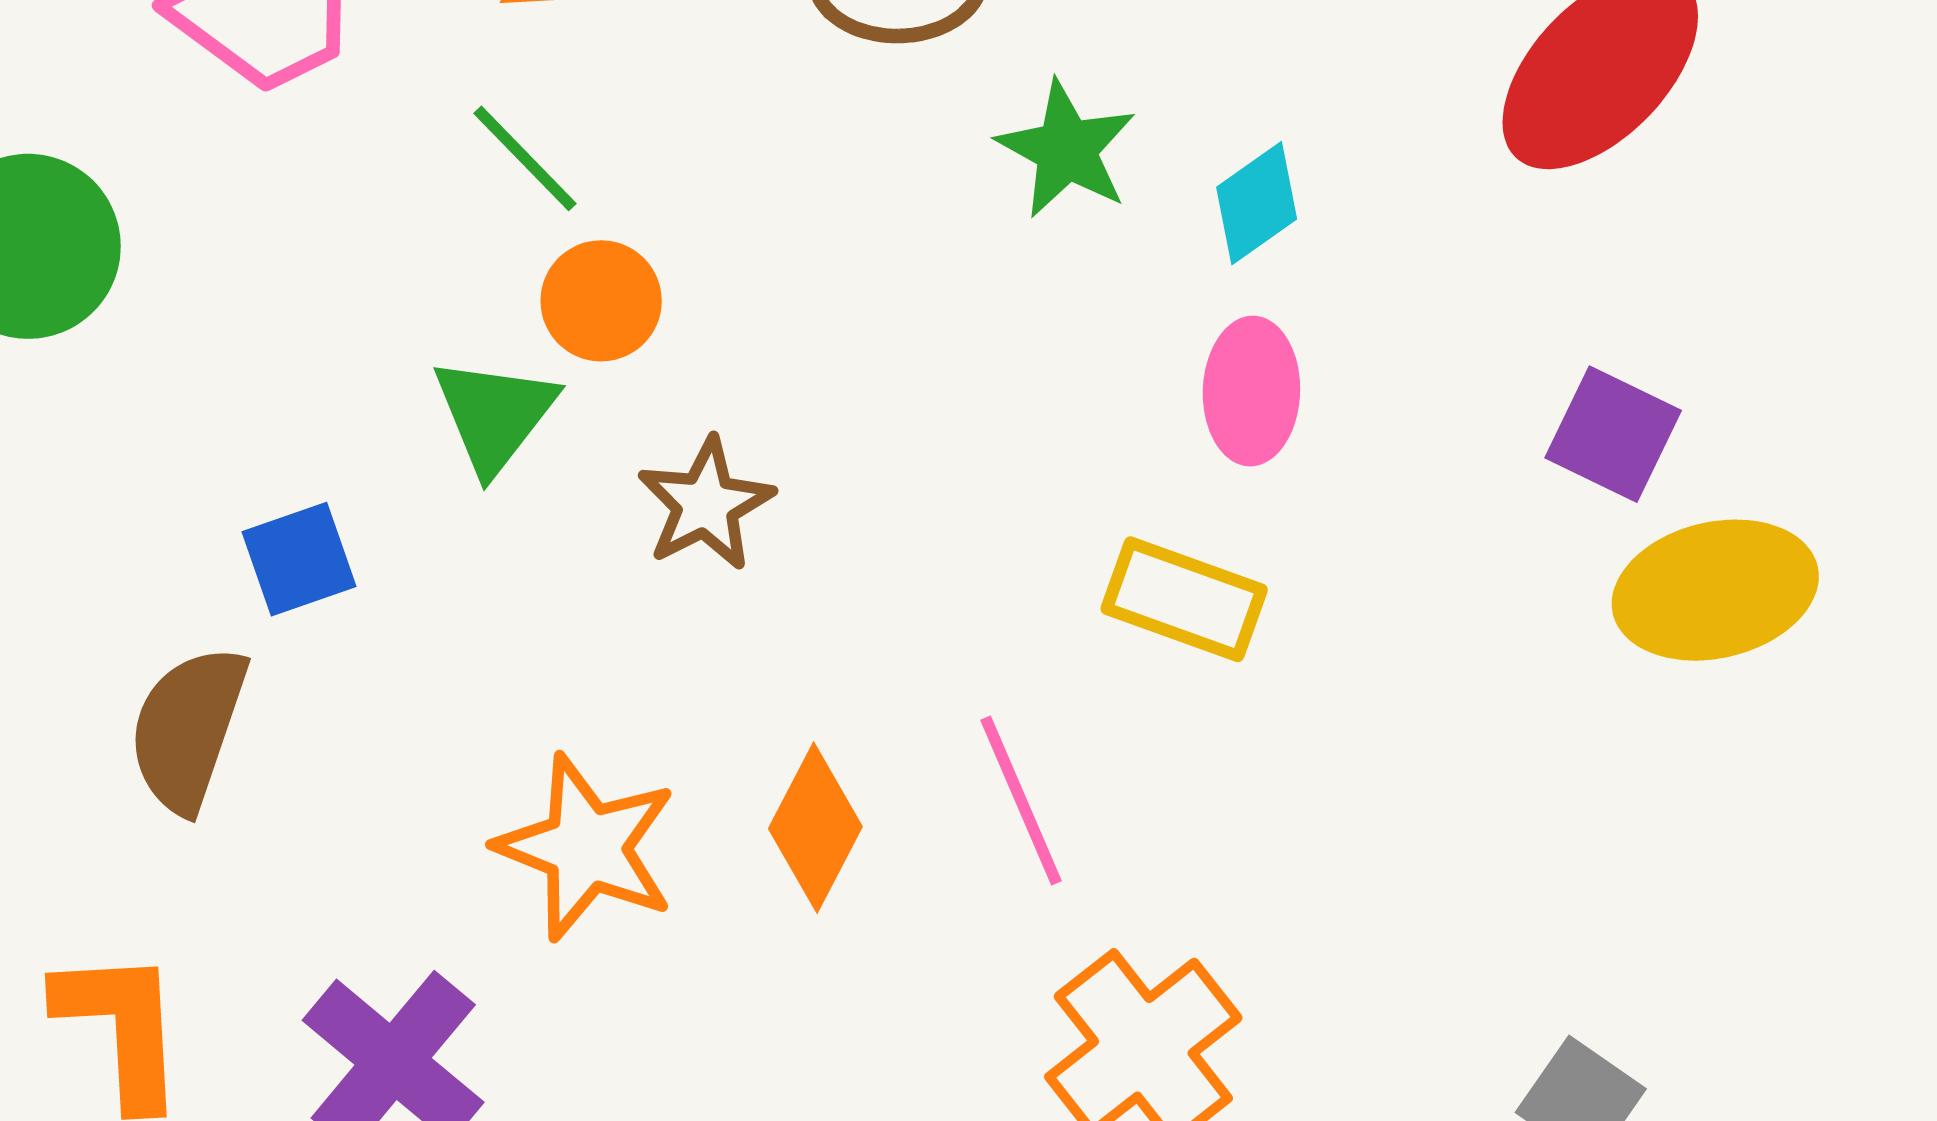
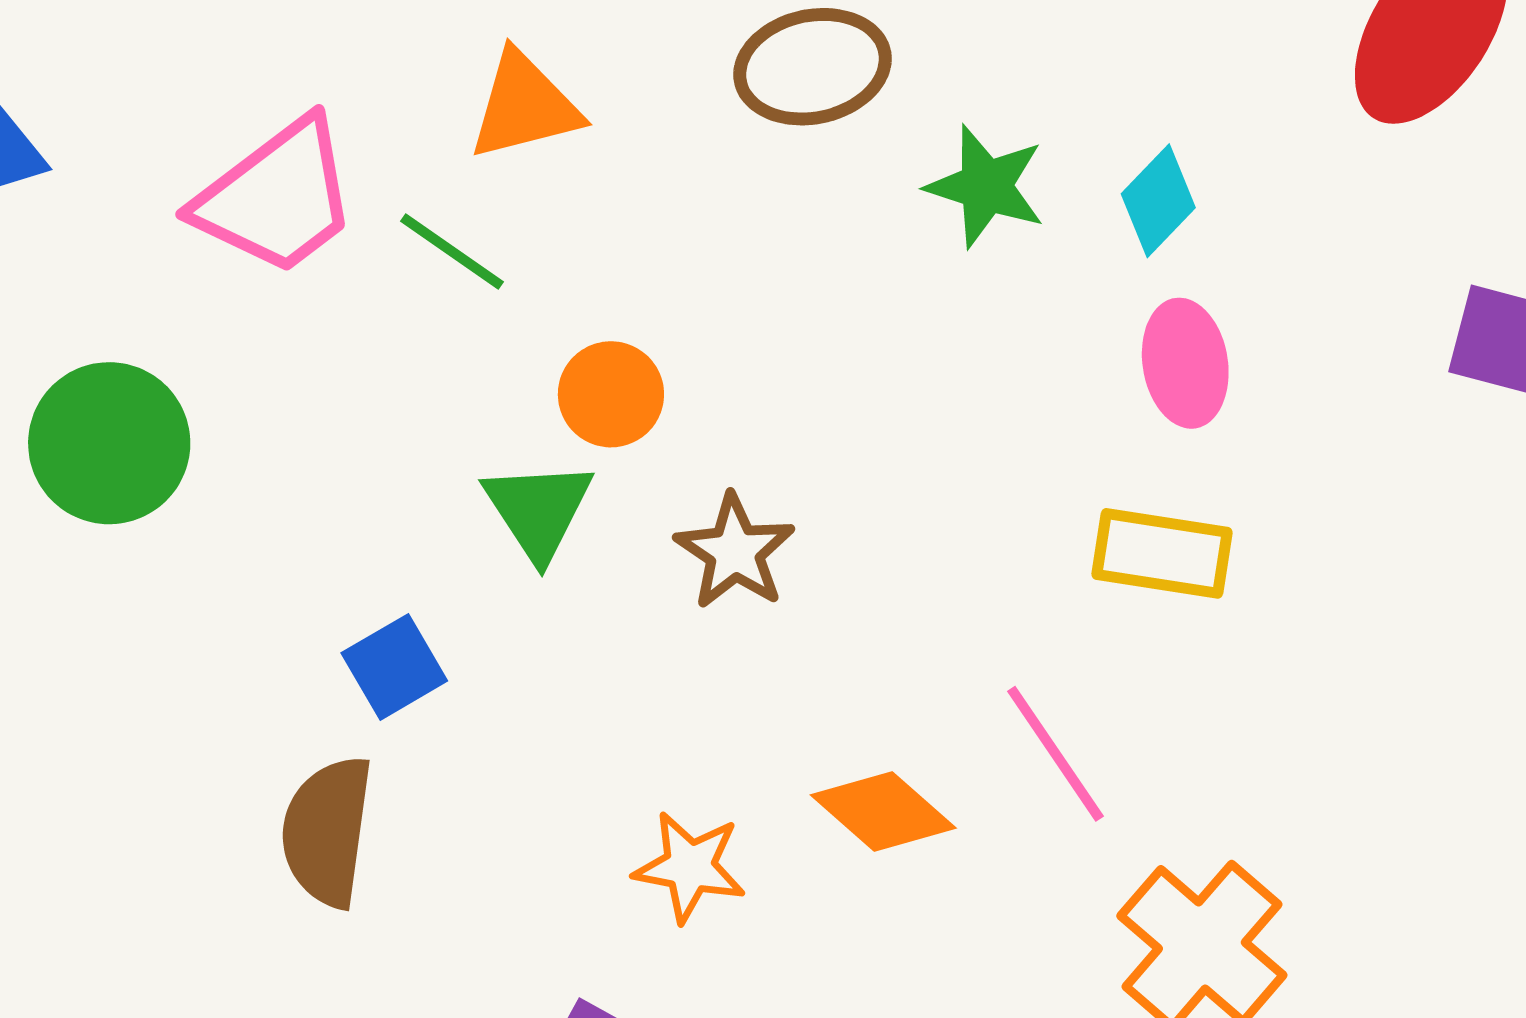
green line: (525, 158) -> (452, 252), moved
orange diamond: (815, 828) -> (883, 811), turned -65
orange star: (587, 848) -> (690, 867), size x0.7

